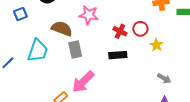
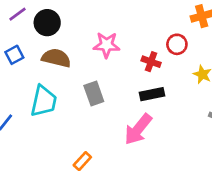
brown semicircle: (62, 29) -> (56, 58), moved
red circle: (140, 29) -> (177, 44), moved
pink arrow: (83, 82) -> (138, 129), moved

